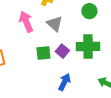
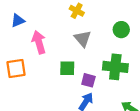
pink arrow: (26, 22) -> (39, 42), moved
purple square: (62, 51) -> (88, 80), moved, turned -32

